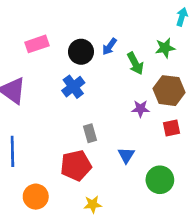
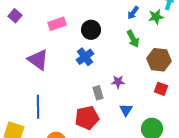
blue arrow: (109, 47) -> (133, 13), moved
green star: (165, 48) -> (156, 17), moved
purple star: (140, 109) -> (118, 82), moved
red square: (172, 128) -> (161, 89), turned 32

